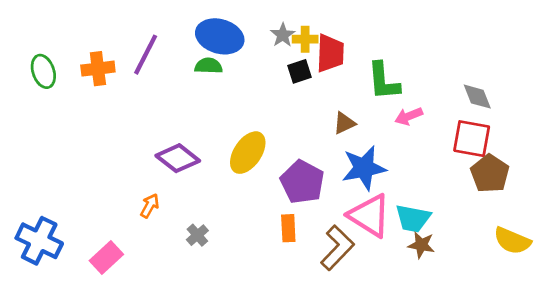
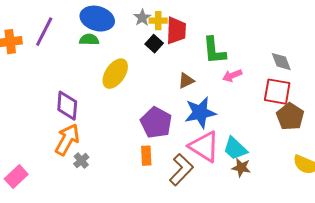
black square: (300, 71) -> (154, 44), turned -30
yellow ellipse: (248, 153) -> (115, 74), moved
purple diamond: (178, 158) -> (67, 106), turned 56
orange arrow: (150, 206) -> (67, 140), moved, size x1.8
cyan trapezoid: (413, 218) -> (235, 149), turned 32

